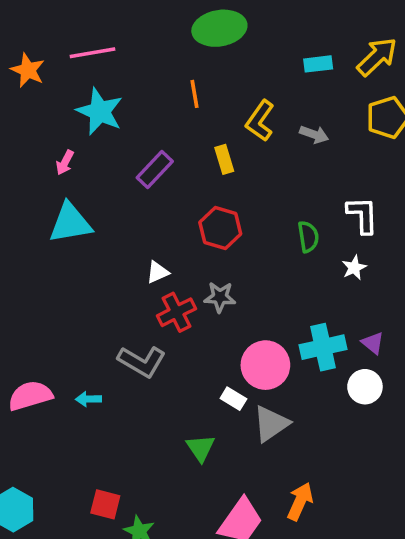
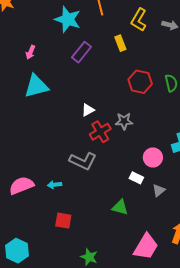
cyan star: (100, 111) -> (68, 19), moved
red hexagon: (220, 228) -> (140, 82), moved
pink circle: (265, 365) -> (153, 157), size x0.7
gray triangle: (271, 424) -> (159, 190), size x0.6
green triangle: (201, 448) -> (120, 207), turned -36
red square: (105, 504) -> (63, 221), moved

